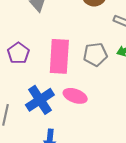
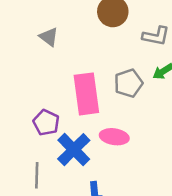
purple pentagon: (18, 53) -> (46, 123), moved

